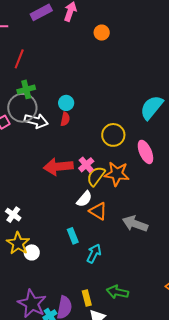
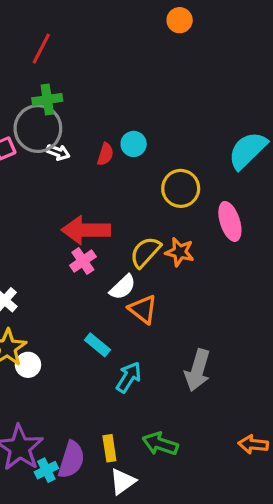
cyan circle: (66, 103) -> (134, 144), moved
white arrow: (36, 121) -> (58, 152), size x0.6
pink cross: (86, 165) -> (83, 261), moved
orange star: (117, 174) -> (180, 252), size x0.7
gray arrow: (135, 224) -> (198, 370), moved, turned -100
cyan rectangle: (73, 236) -> (97, 345), turned -35

